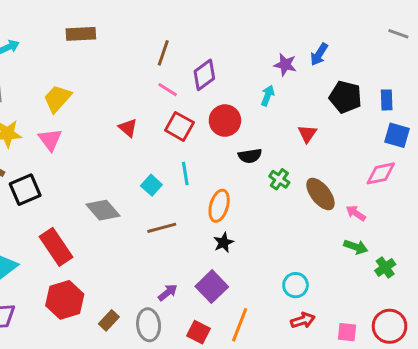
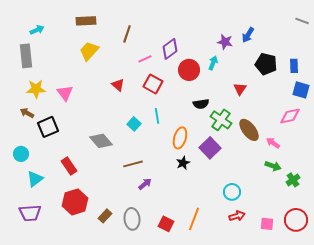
brown line: (163, 53) -> (127, 34), moved
pink line: (168, 90) -> (145, 59), turned -56
yellow trapezoid: (57, 98) -> (89, 51), moved
red circle: (225, 121) -> (189, 70), moved
green cross: (279, 179) -> (221, 120), size x1.5
brown line: (162, 228) -> (133, 164), moved
red rectangle: (56, 247) -> (69, 166), size x0.7
purple square: (212, 287) -> (210, 148), moved
purple arrow: (168, 292) -> (145, 184), moved

